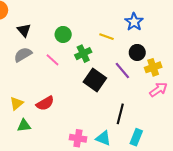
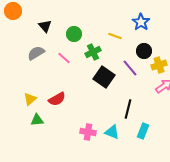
black triangle: (24, 30) -> (45, 26), moved

